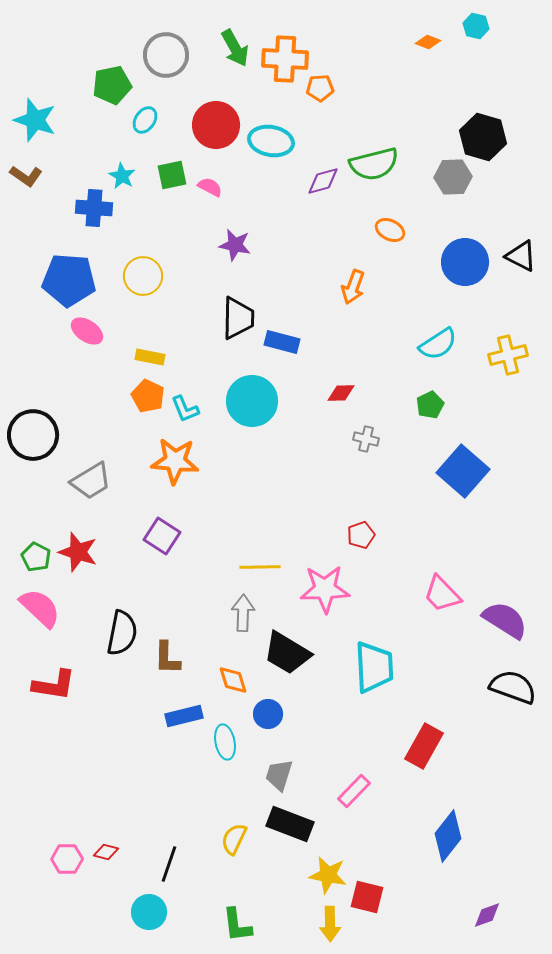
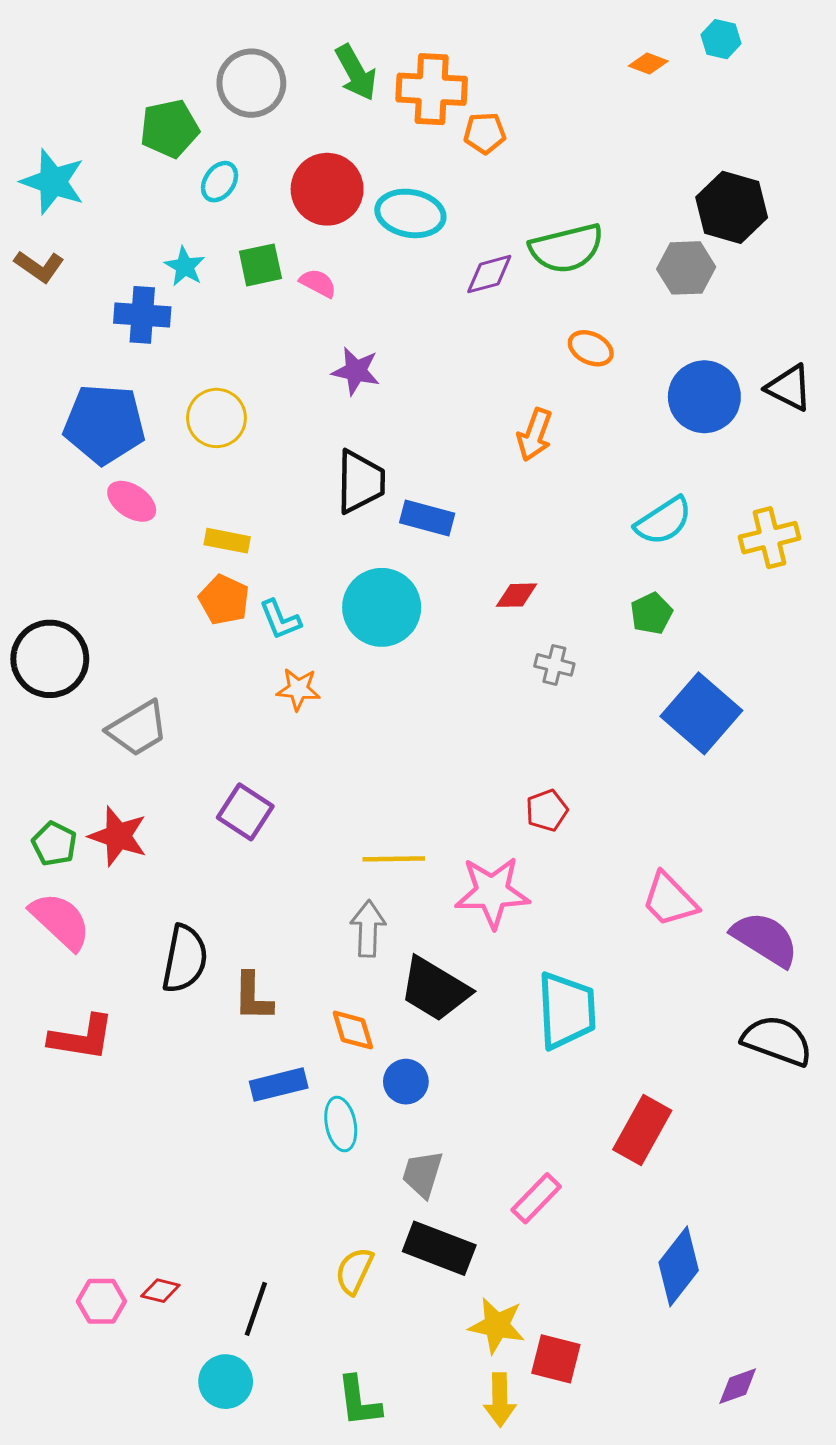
orange star: (175, 461) -> (298, 689), moved, size x0.6

